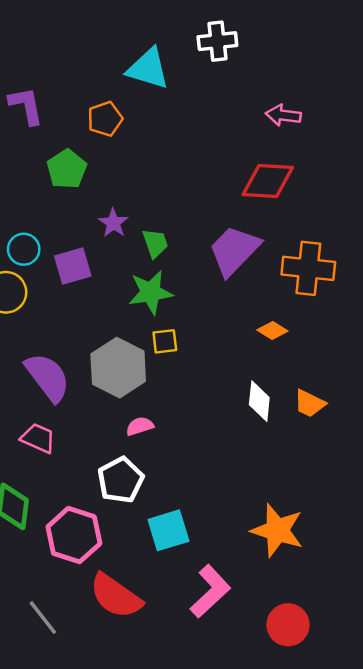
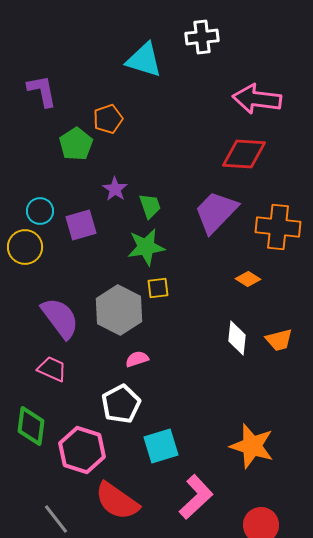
pink arrow: (283, 115) -> (257, 99), size x1.6
orange pentagon: (105, 119) -> (108, 119), moved
orange trapezoid: (310, 404) -> (279, 340), turned -40

